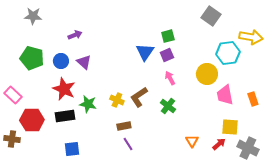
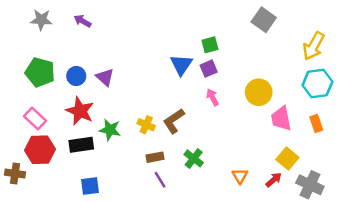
purple arrow: (75, 35) -> (82, 21), moved, turned -128
yellow arrow: (251, 37) -> (314, 46), turned 110
cyan hexagon: (228, 53) -> (317, 84), moved
pink rectangle: (13, 95) -> (35, 118), moved
green cross: (168, 106) -> (194, 158), moved
yellow square: (230, 127) -> (287, 158), turned 36

